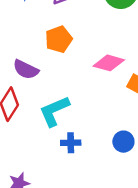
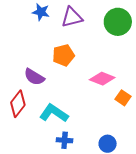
cyan L-shape: (54, 111) -> (54, 113), turned 52

